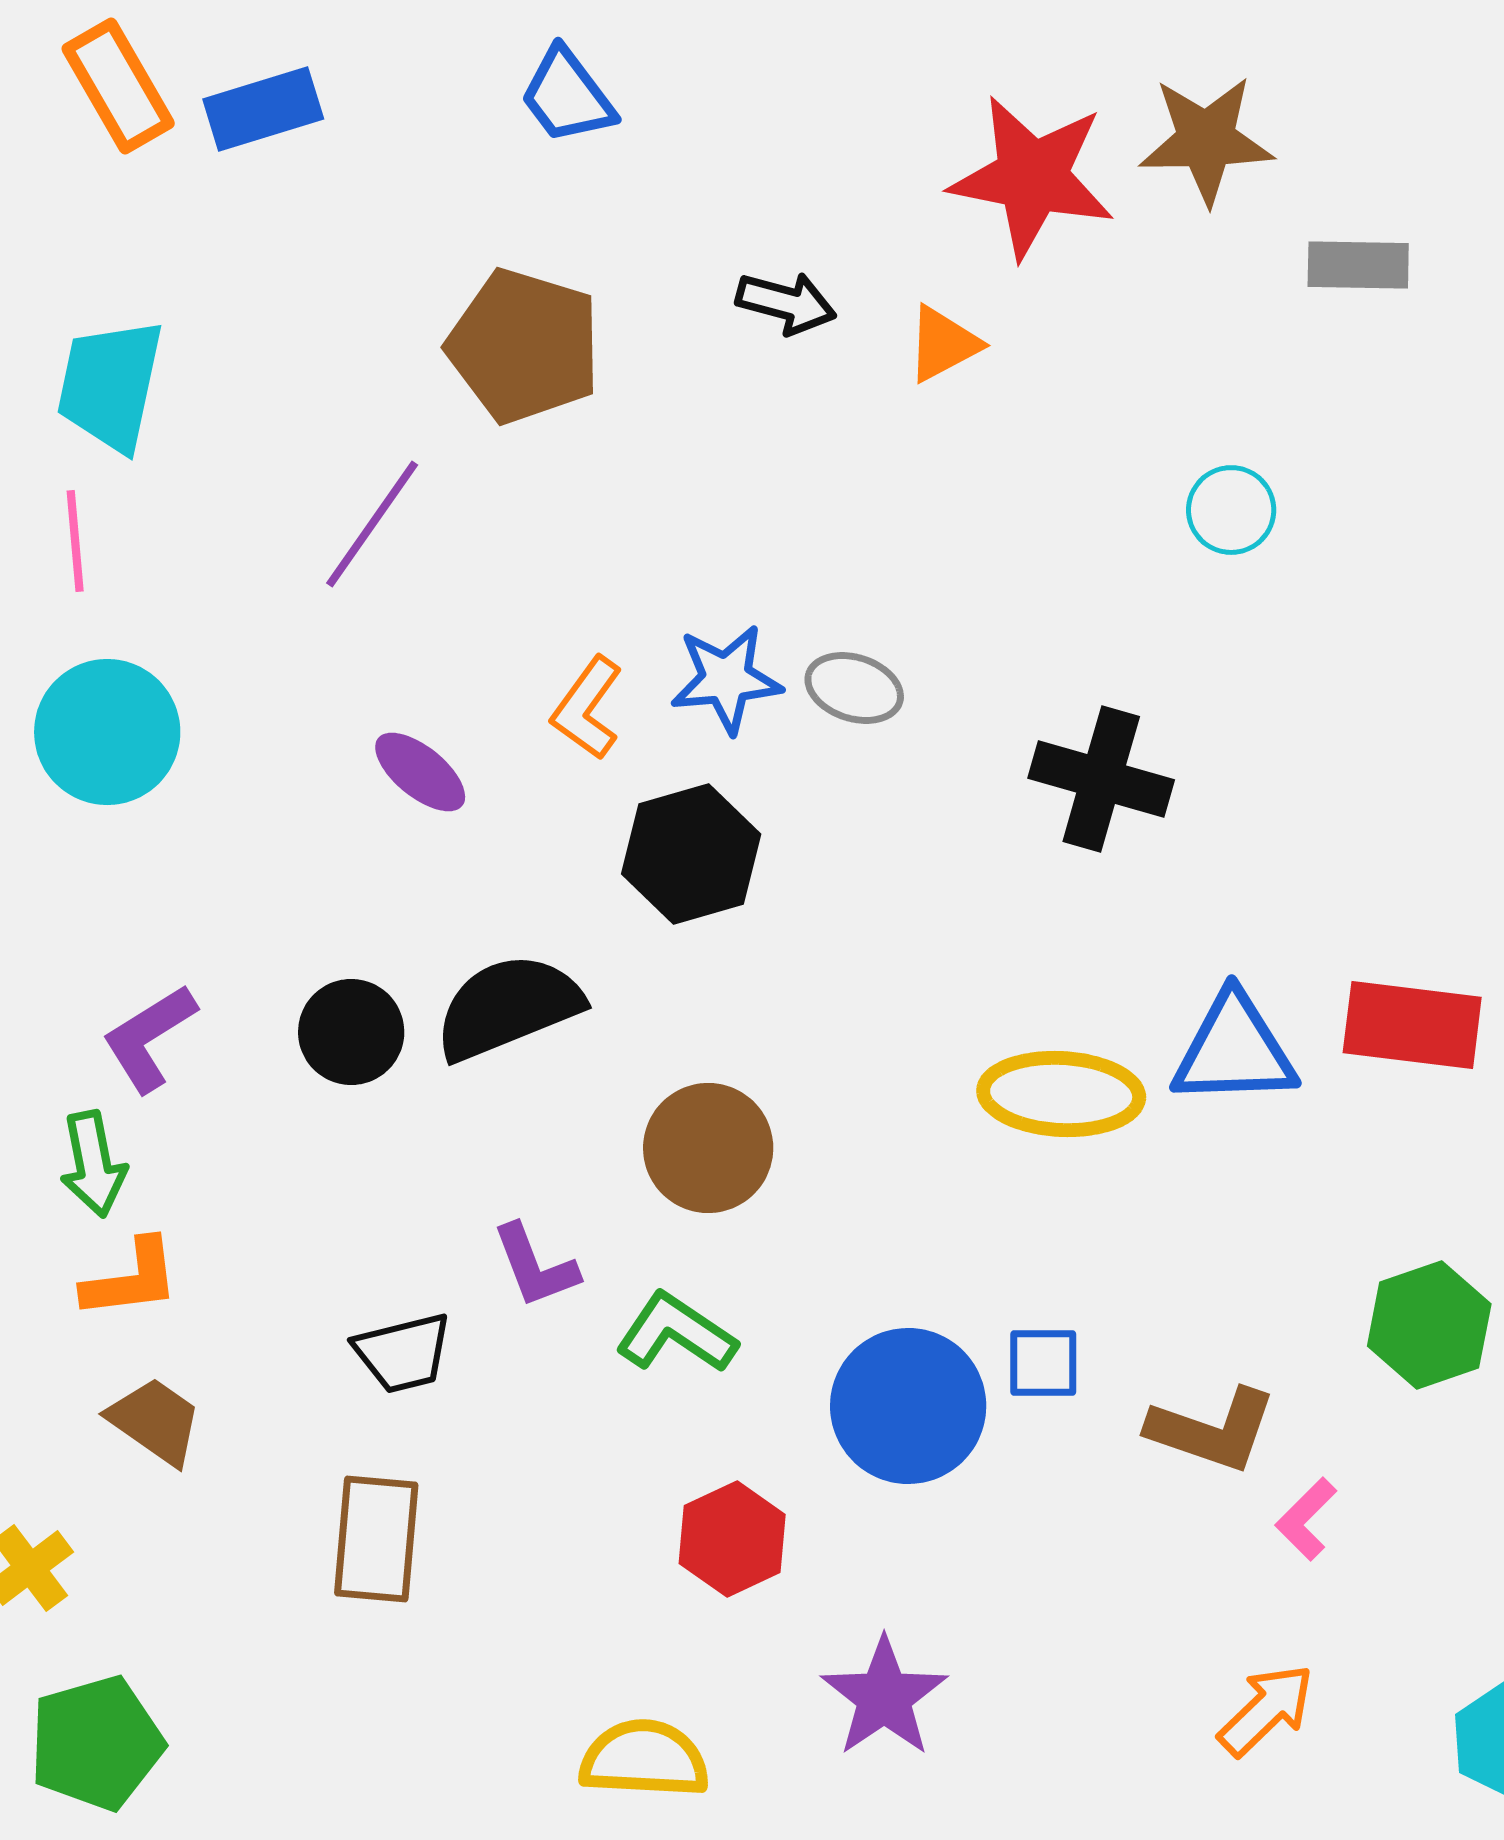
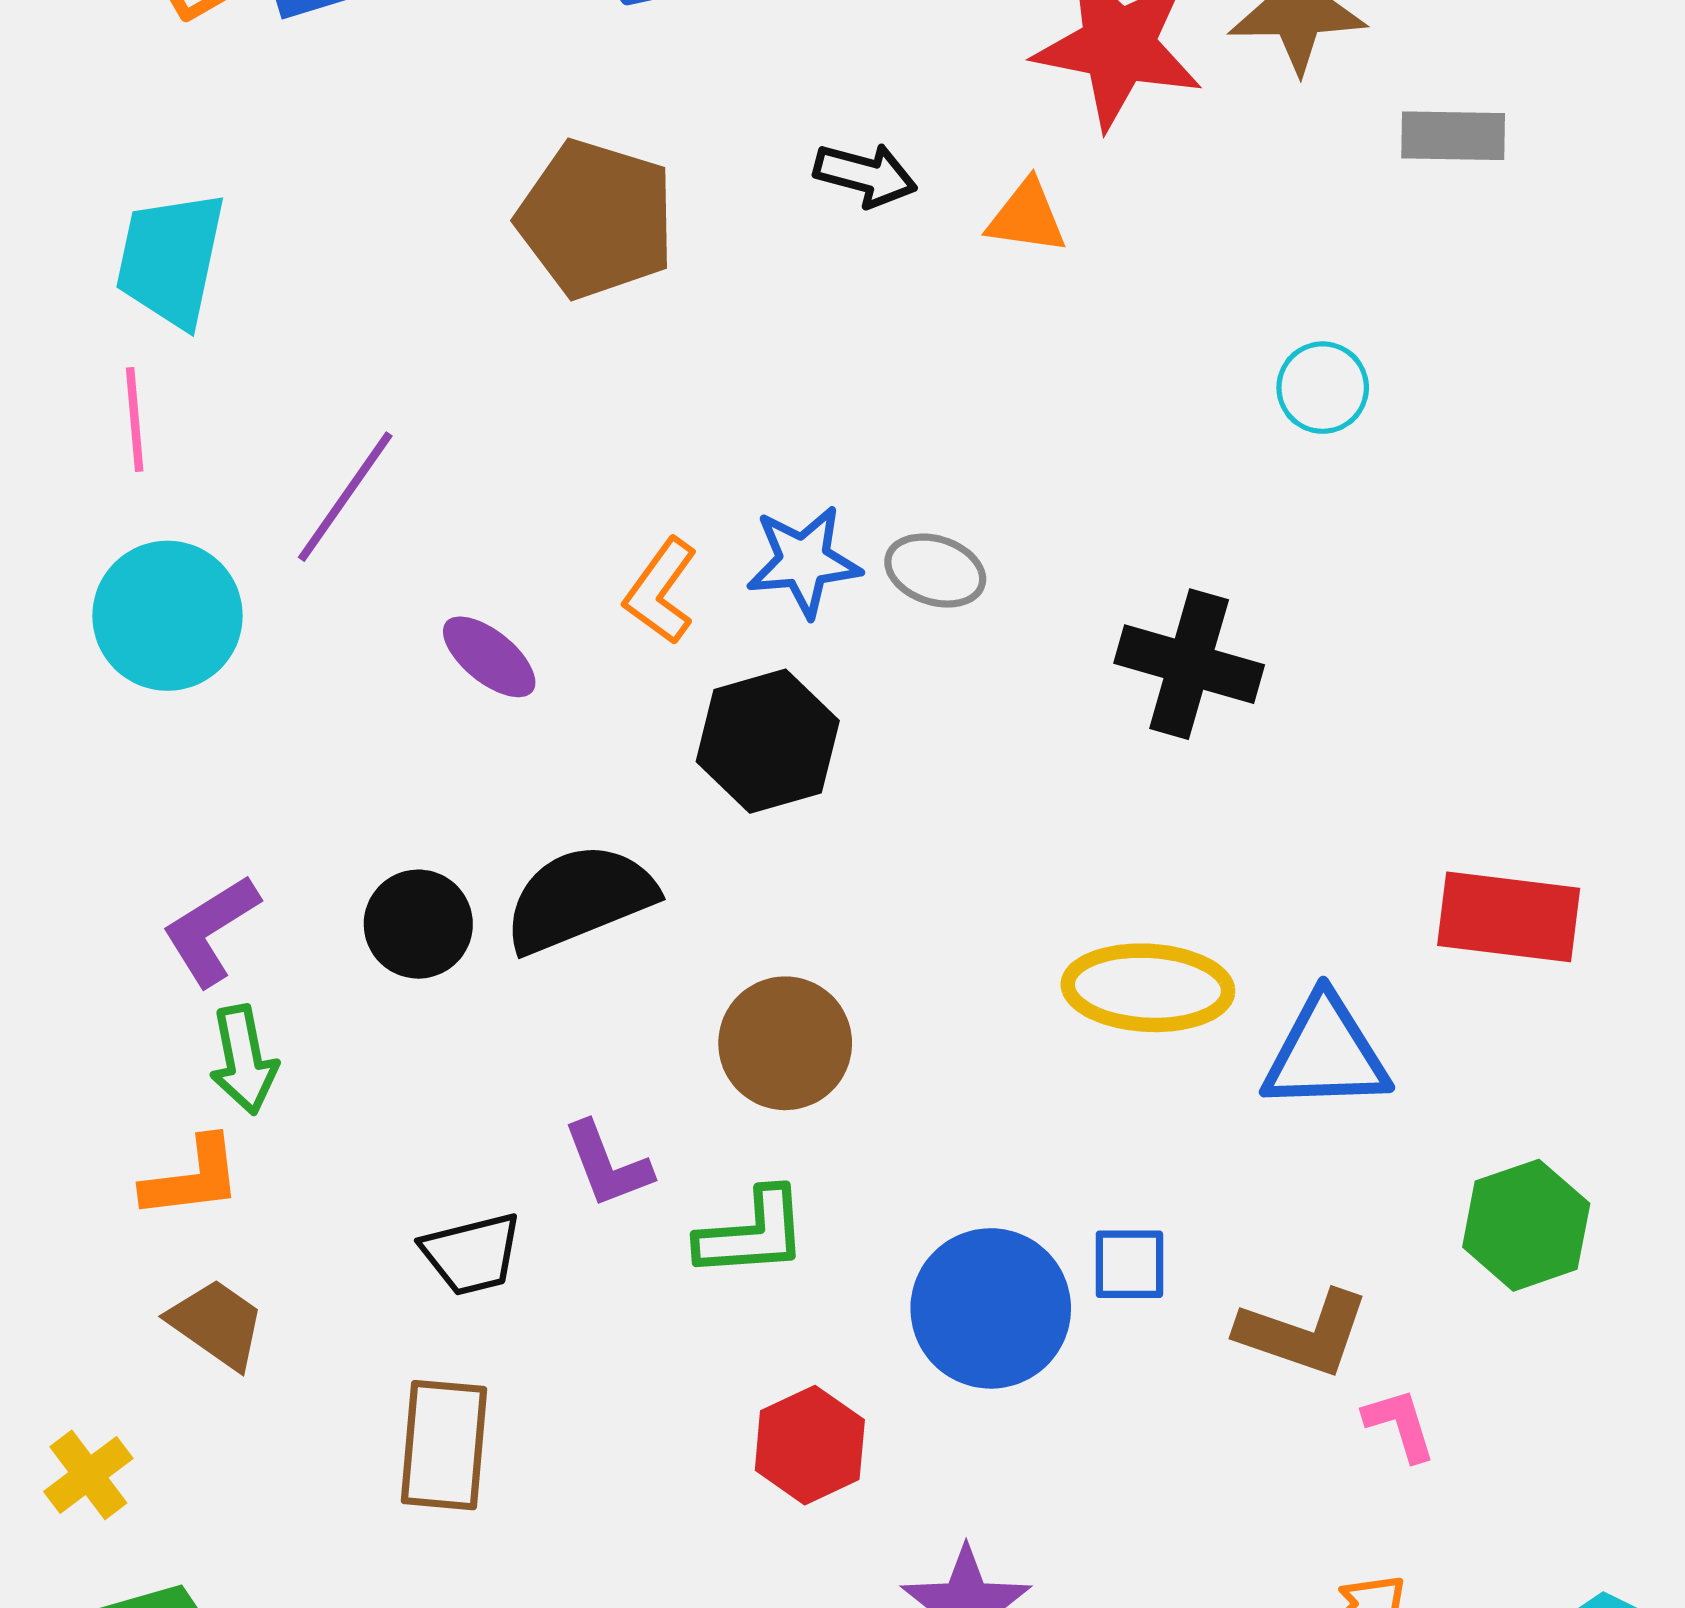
orange triangle: (943, 344) -> (1027, 217), turned 36
purple line: (372, 524) -> (345, 497), moved
blue triangle: (1234, 1050) -> (1326, 1054), moved
green arrow: (93, 1164) -> (244, 1060), moved
green L-shape: (676, 1333) -> (752, 1233), turned 142
pink L-shape: (1306, 1519) -> (1400, 1425), turned 118

